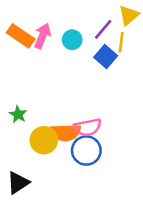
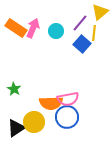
yellow circle: (44, 140) -> (34, 122), moved
black triangle: (18, 183) -> (16, 128), moved

